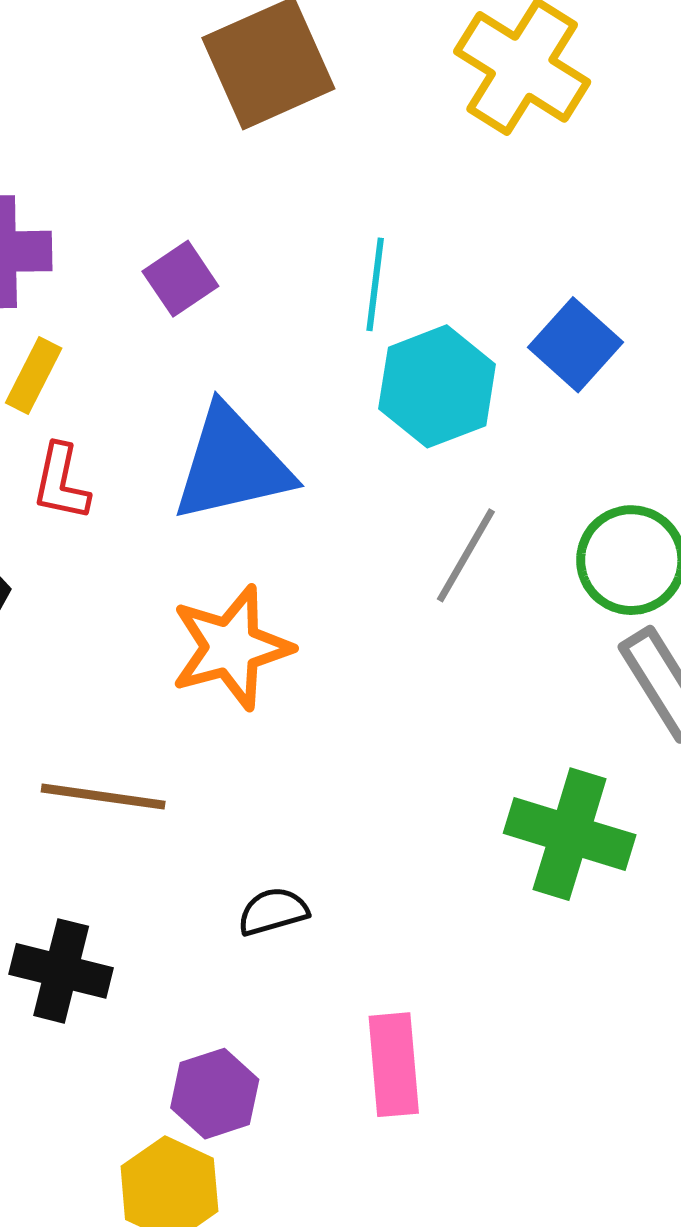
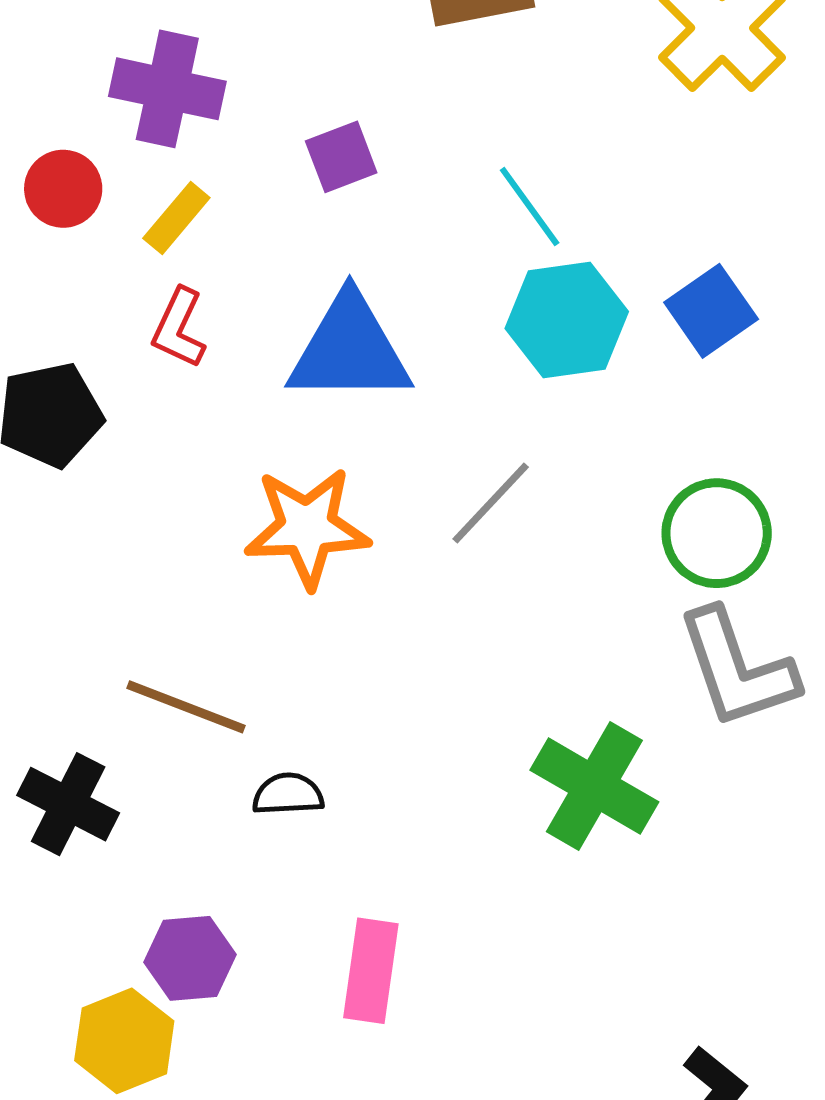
cyan line: (375, 284) -> (530, 207), turned -56
gray line: (466, 555) -> (491, 503), moved
brown line: (103, 797) -> (186, 707), moved

